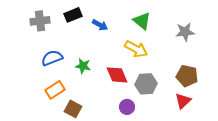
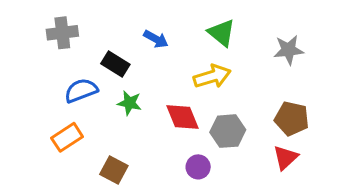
black rectangle: (73, 15) -> (115, 64), moved, turned 54
yellow arrow: (136, 49) -> (212, 76), turned -45
orange rectangle: (55, 90) -> (67, 137), moved

